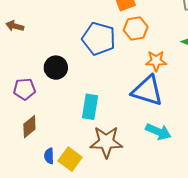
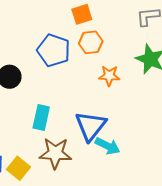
blue triangle: (147, 91) -> (91, 126), moved, turned 48

